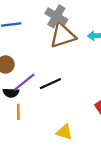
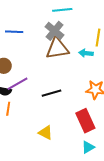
black line: (50, 84) -> (52, 93), moved

